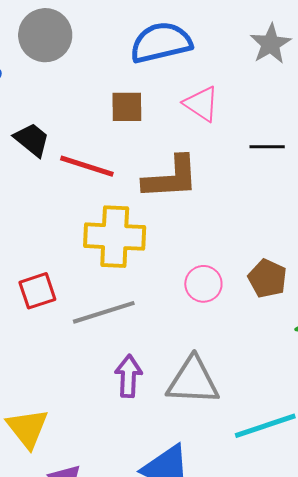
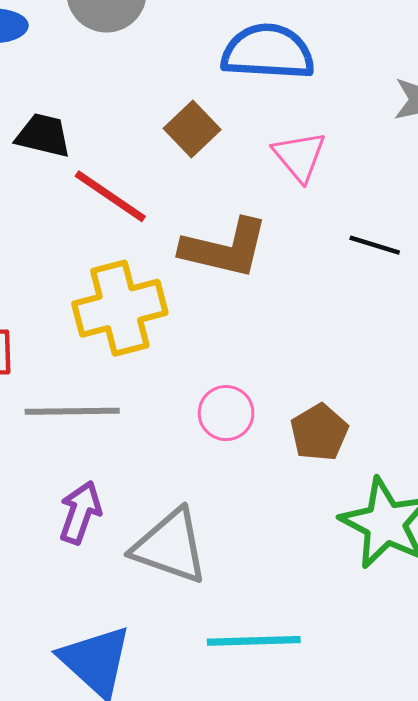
brown square: (127, 107) -> (192, 129), turned 30
black trapezoid: (32, 140) -> (43, 135), turned -42
yellow cross: (115, 237) -> (120, 308), turned -34

